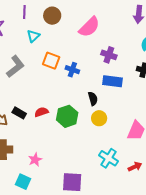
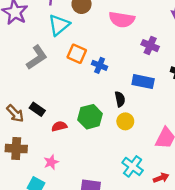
pink semicircle: (89, 27) -> (122, 19), turned 50
cyan triangle: (33, 36) -> (59, 25), size x1.5
purple cross: (109, 55) -> (150, 46), moved
red semicircle: (41, 112) -> (59, 126), moved

